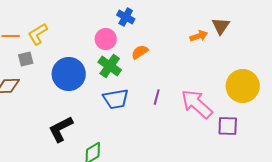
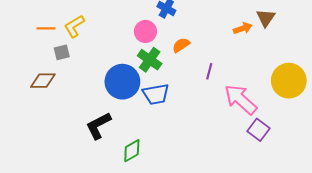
blue circle: (69, 74) -> (122, 82), moved
purple line: (157, 97) -> (209, 71), moved
purple square: (228, 126) -> (258, 130), moved, turned 35

